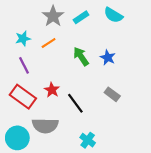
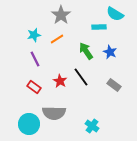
cyan rectangle: (81, 17) -> (99, 27), moved, turned 32
red rectangle: (23, 97) -> (34, 87), size x0.6
black line: (75, 103) -> (81, 77), moved

